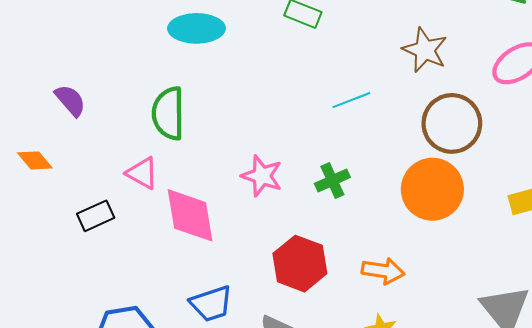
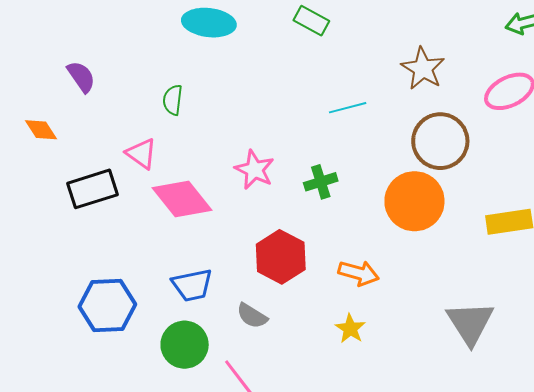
green semicircle: (168, 113) -> (173, 100), size x0.6
pink diamond: (190, 215) -> (182, 199), turned -36
black rectangle: (96, 216) -> (92, 189), size x1.4

